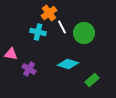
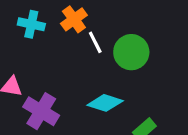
cyan cross: (38, 32) -> (31, 24), moved
purple cross: (29, 69) -> (41, 111), size x1.5

